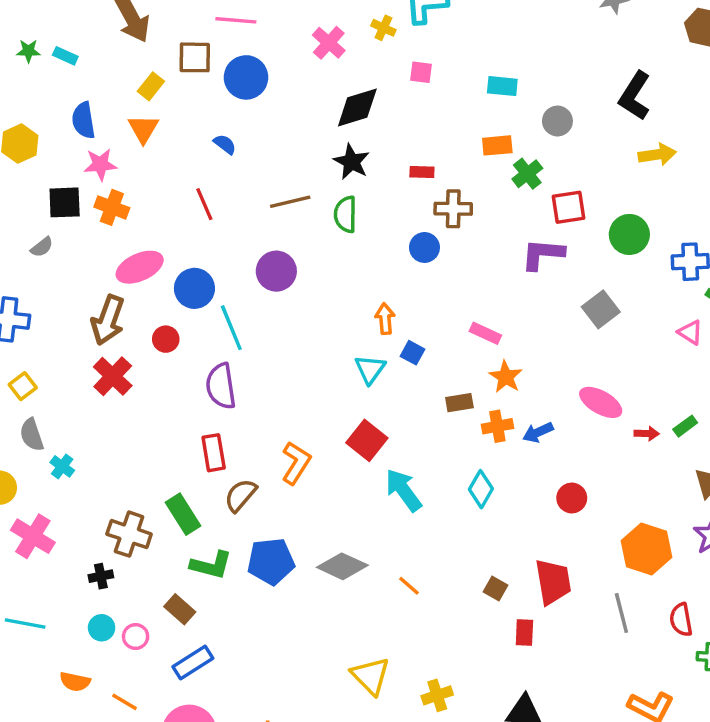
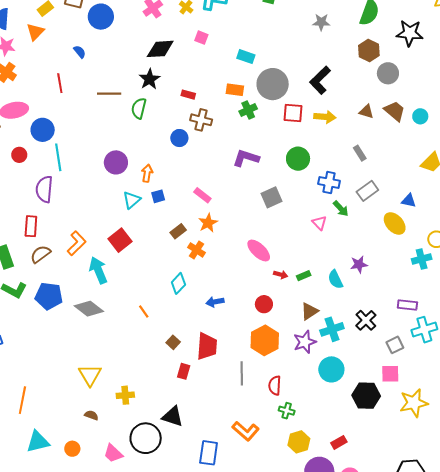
gray circle: (557, 121) -> (273, 84), size x1.8
red square: (568, 207) -> (293, 113), moved
purple circle: (276, 271) -> (116, 162), moved
blue square: (412, 353) -> (158, 196), turned 32
brown rectangle: (459, 403) -> (178, 231), turned -42
orange cross: (497, 426) -> (196, 250), turned 30
blue arrow: (538, 432) -> (215, 302), moved
cyan arrow: (403, 490) -> (98, 270), moved
red circle: (572, 498) -> (264, 304), moved
orange line: (409, 586) -> (144, 312), moved

